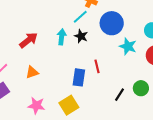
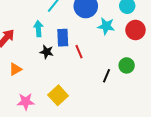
black star: (81, 36) -> (47, 52), moved
blue rectangle: (79, 77) -> (63, 38), moved

